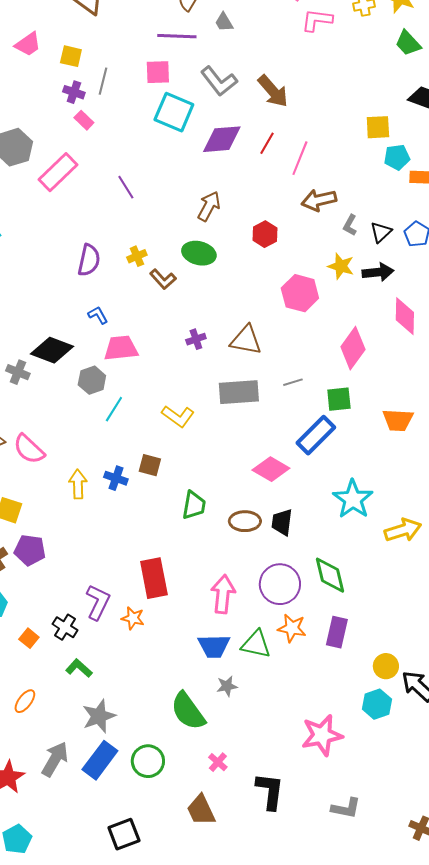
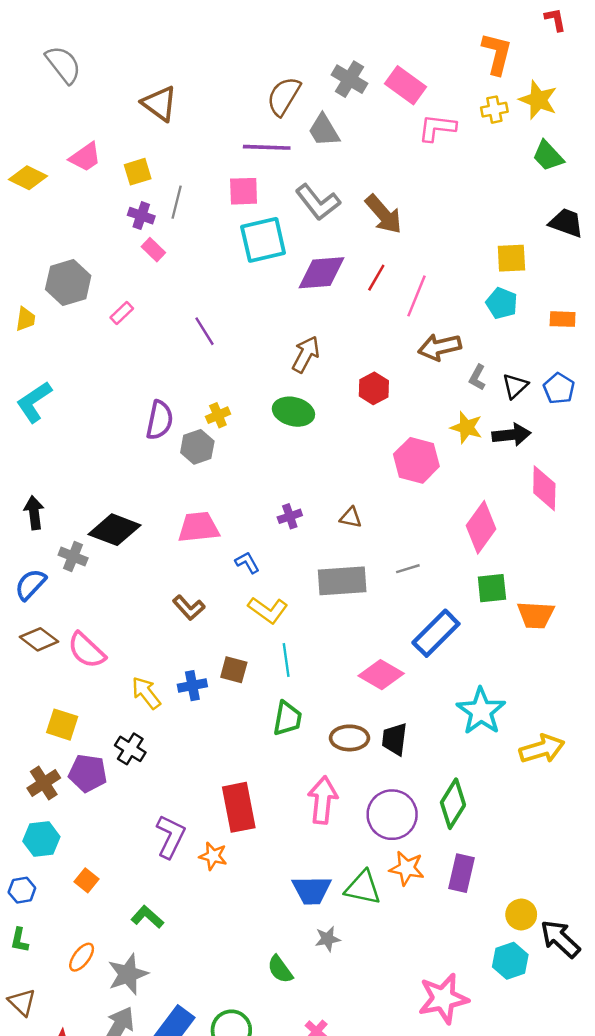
gray trapezoid: (224, 22) -> (324, 130), size x1.4
yellow square: (71, 56) -> (138, 172), turned -30
cyan square: (174, 112) -> (263, 240), turned -36
cyan pentagon: (397, 157) -> (502, 303), moved, turned 30
pink rectangle: (58, 172) -> (122, 313), size x0.5
brown L-shape: (163, 279) -> (189, 608), moved
blue L-shape: (98, 315) -> (247, 563), moved
brown triangle: (246, 340) -> (351, 518), size x0.6
gray hexagon: (92, 380) -> (197, 447), moved
green square: (339, 399) -> (492, 588), moved
cyan line: (114, 409) -> (286, 660), moved, turned -40
blue cross: (116, 478) -> (192, 686), turned -30
yellow arrow: (78, 484) -> (146, 693), turned -36
green diamond: (330, 575) -> (453, 804), turned 45
pink arrow: (223, 594) -> (323, 800), moved
black cross: (65, 627) -> (130, 749), moved
green semicircle: (188, 711) -> (280, 969), size x0.6
gray star: (99, 716) -> (128, 974), moved

